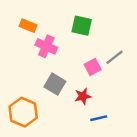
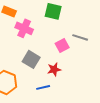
gray line: (115, 57) -> (80, 37), turned 56
blue line: (99, 118) -> (43, 87), moved

